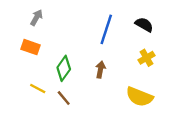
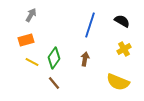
orange rectangle: (31, 47) -> (26, 40), turned -35
yellow line: (38, 88) -> (32, 62), moved

